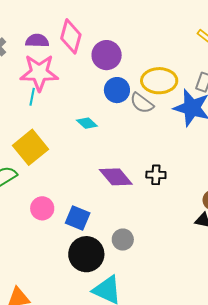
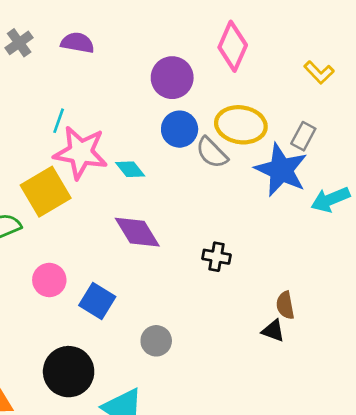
pink diamond: (71, 36) -> (233, 46), moved
pink star: (39, 73) -> (81, 152), moved
purple diamond: (116, 177) -> (137, 232), moved
black circle: (86, 254) -> (69, 372), moved

